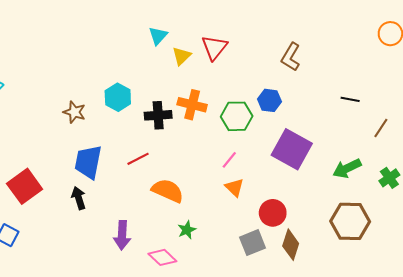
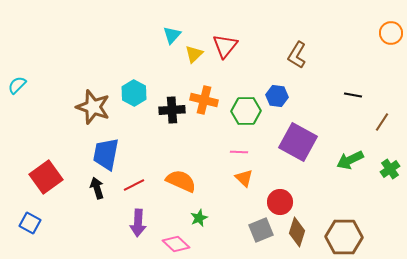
brown star: (74, 112) -> (93, 107), size x1.6
red line: (138, 159) -> (134, 185), moved
pink line: (229, 160) -> (239, 152), turned 54
brown hexagon: (350, 221) -> (344, 237), moved

